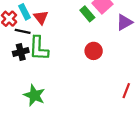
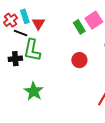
black cross: (21, 52) -> (15, 59), moved
green star: (34, 95) -> (34, 91), moved

